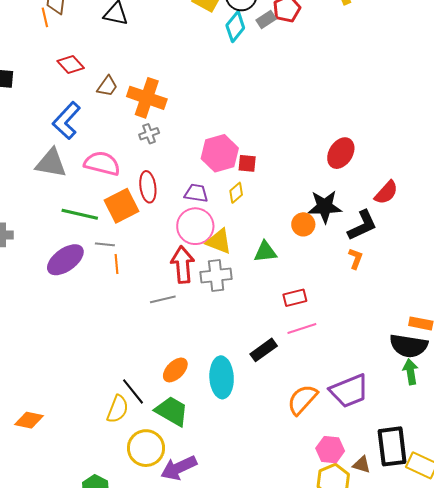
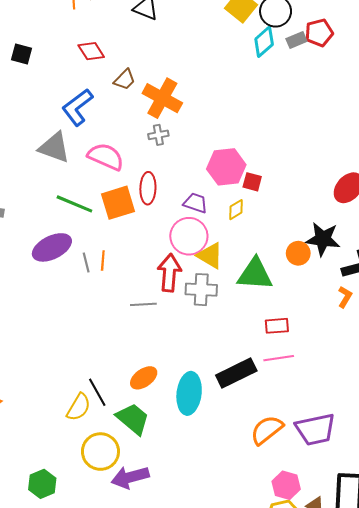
gray line: (105, 244) -> (86, 262), moved, turned 60
green triangle: (265, 252) -> (255, 274), size x1.5
black rectangle: (264, 350) -> (236, 373), size x1.4

